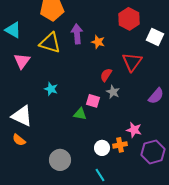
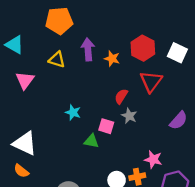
red hexagon: (129, 19) -> (143, 48), moved
yellow triangle: (50, 43) -> (57, 60), size x0.7
cyan star: (51, 89) -> (73, 112), moved

